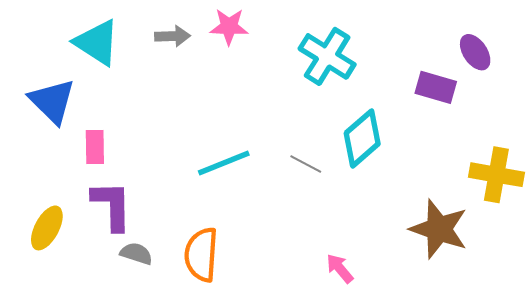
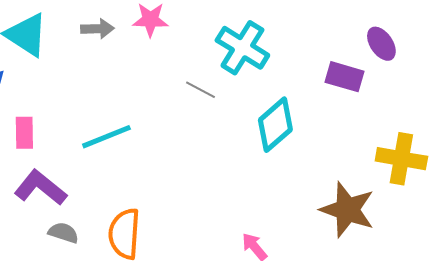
cyan line: (224, 163) -> (106, 137), moved
gray line: (306, 164) -> (200, 90), moved
purple L-shape: (112, 206) -> (40, 188), turned -50

